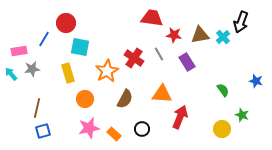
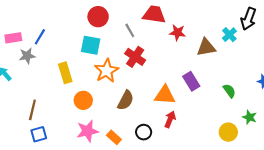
red circle: (66, 23) -> (98, 17), moved
brown triangle: (200, 35) -> (206, 47), moved
cyan square: (80, 47) -> (91, 45), moved
pink rectangle: (19, 51) -> (13, 38), moved
gray line: (159, 54) -> (130, 30), moved
purple rectangle: (187, 62) -> (191, 81), moved
gray star: (32, 69) -> (27, 56), moved
red arrow: (180, 117) -> (170, 119), moved, size x0.7

